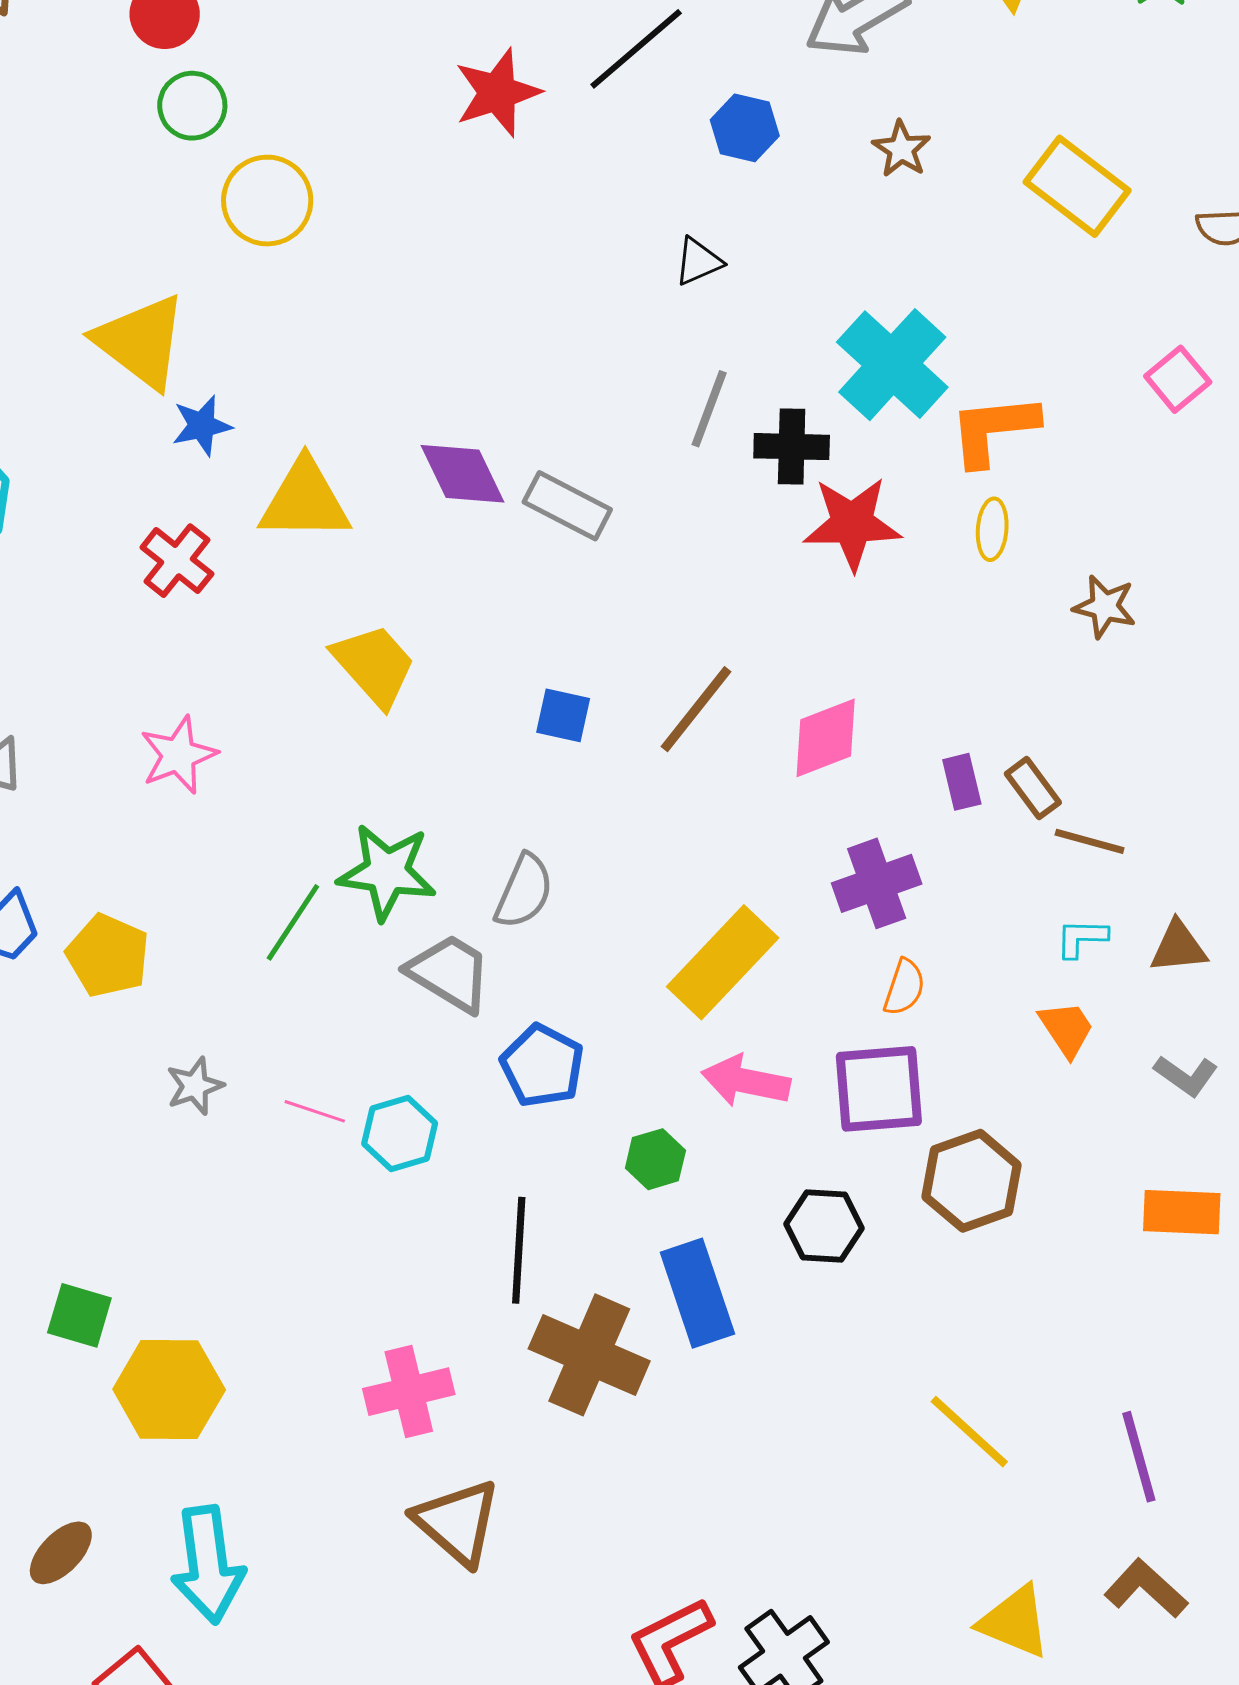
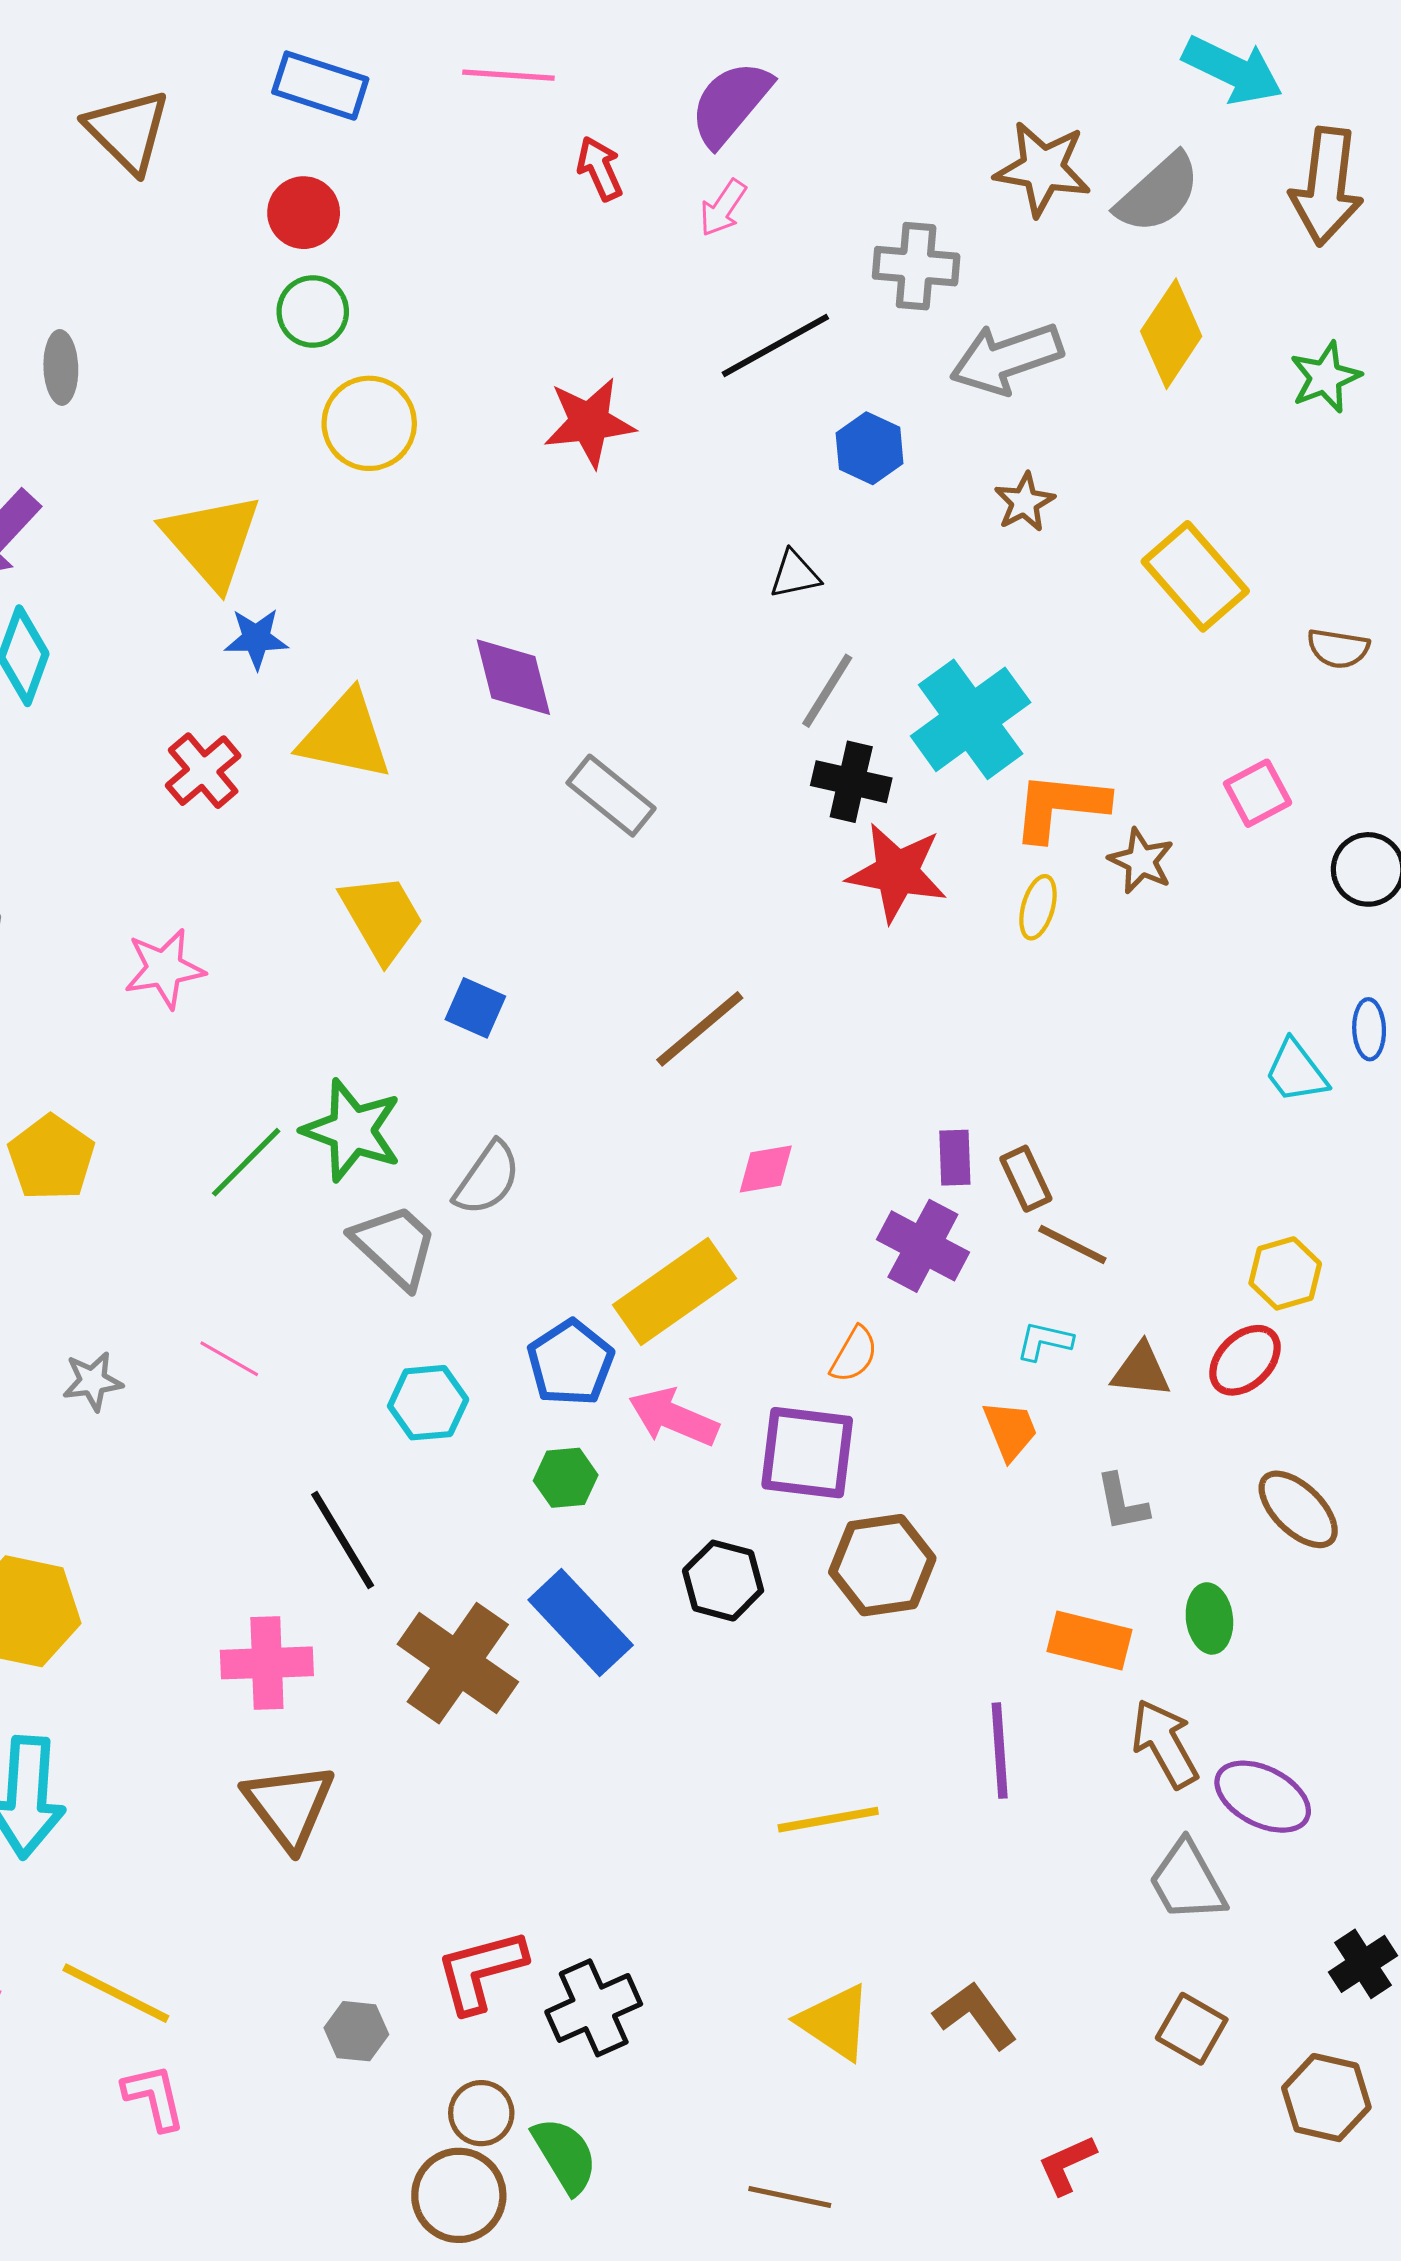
red star: (497, 93) -> (589, 422), moved
gray line: (709, 409) -> (827, 691), moved
purple diamond: (462, 474) -> (513, 677), moved
brown star: (1105, 607) -> (1141, 861), moved
blue square: (563, 715) -> (475, 1008), moved
pink diamond: (826, 738) -> (766, 1169), moved, size x0.7
purple cross: (877, 883) -> (923, 1246), moved, turned 36
blue pentagon: (542, 1066) -> (570, 1363), moved
gray L-shape: (1186, 1076) -> (1122, 1502), turned 32
gray star: (195, 1086) -> (93, 1381), moved
cyan hexagon: (400, 1133) -> (428, 1403), moved
black line: (519, 1250) -> (343, 1540), moved, turned -46
blue rectangle: (697, 1293) -> (581, 1623), turned -36
yellow line: (969, 1432) -> (828, 1820), turned -64
purple line: (1139, 1457) -> (1000, 1751), moved

